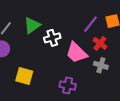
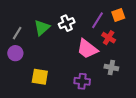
white cross: (52, 38) -> (67, 23), moved
gray cross: (101, 65) -> (111, 68), moved

